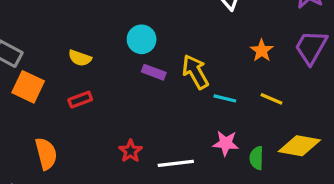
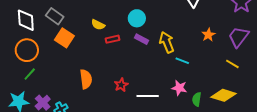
yellow line: (271, 99) -> (232, 64), moved
red rectangle: (80, 100) -> (113, 39), moved
orange semicircle: (46, 154) -> (86, 79), moved

